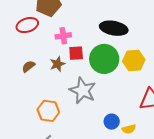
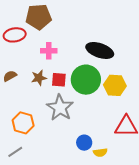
red square: (76, 53) -> (59, 80), moved

